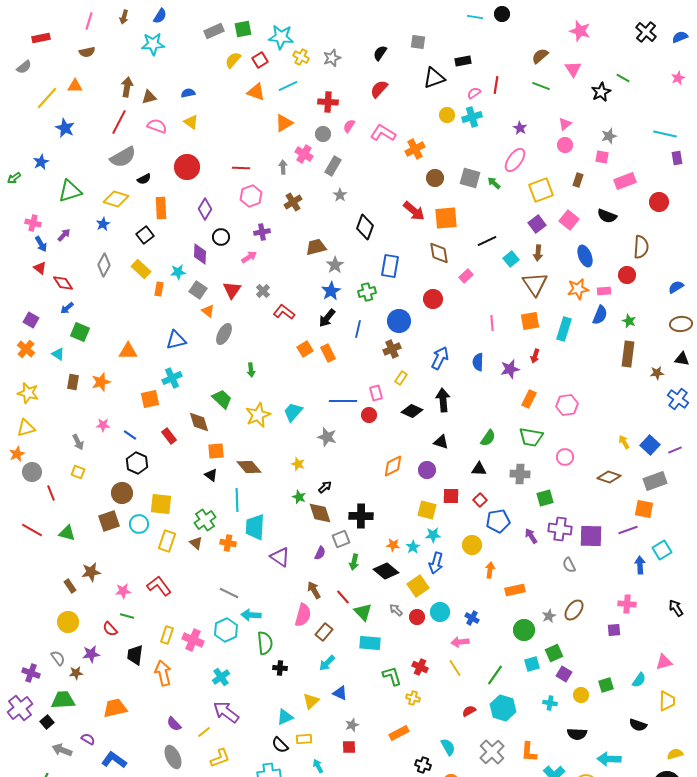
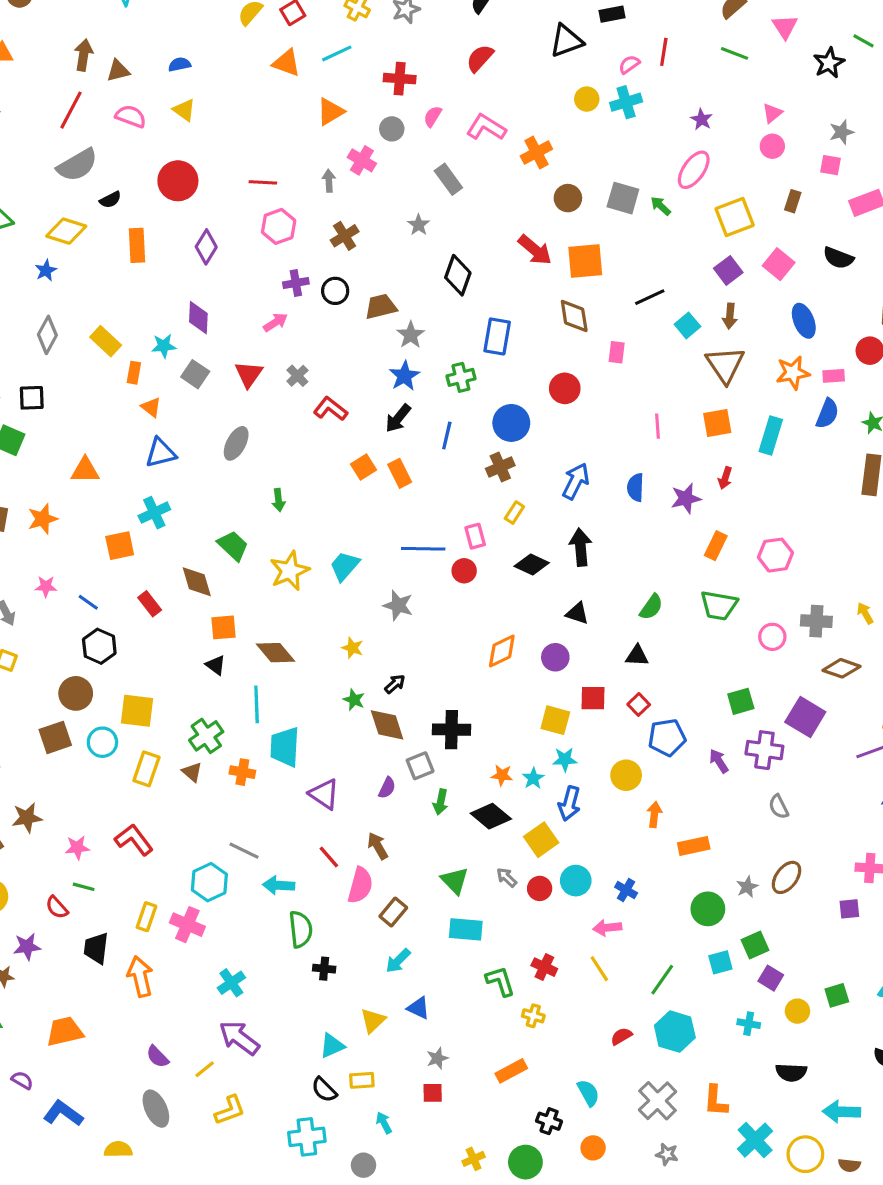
gray rectangle: (333, 166) -> (448, 179), moved, turned -66
black square: (145, 235) -> (32, 398), moved, turned 36
black circle: (221, 237) -> (335, 291), moved
pink rectangle: (466, 276) -> (617, 352), turned -40
orange triangle: (208, 311) -> (151, 407), moved
gray cross: (520, 474) -> (816, 621), moved
purple square: (591, 536) -> (805, 717), moved, turned 30
red line: (343, 597) -> (329, 857), moved
cyan hexagon: (226, 630) -> (209, 882), moved

